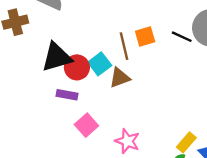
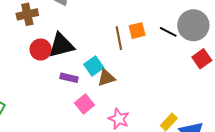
cyan square: (100, 64) -> (94, 66), moved
red circle: (77, 67) -> (41, 49), moved
brown triangle: (120, 78) -> (106, 78), moved

